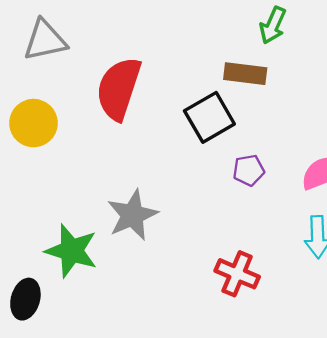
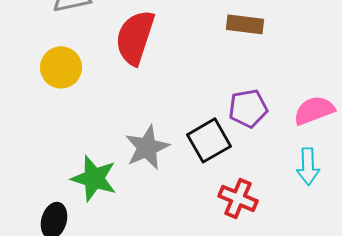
black square: (209, 117) -> (209, 140), moved
purple pentagon: (249, 170) -> (248, 108), size x1.4

